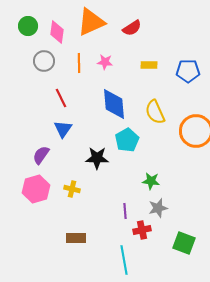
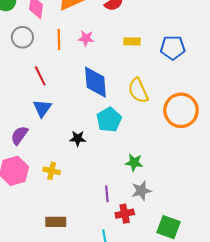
black star: (97, 158) -> (78, 138), size x0.7

